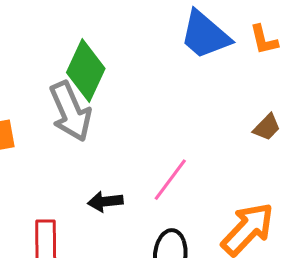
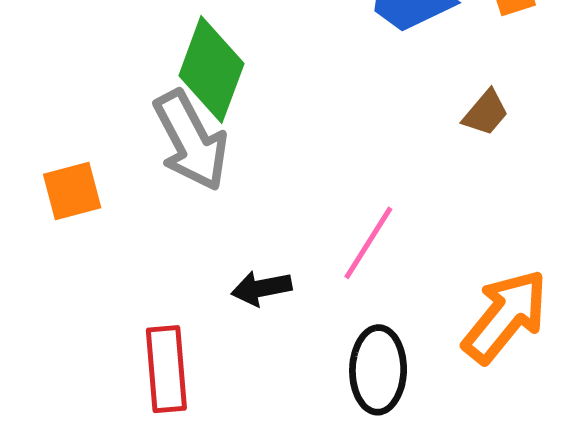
brown trapezoid: (267, 127) -> (486, 113), moved

